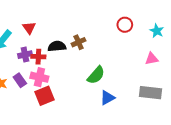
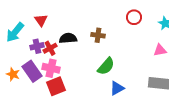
brown cross: (79, 42) -> (98, 35), moved, turned 32
red cross: (38, 57) -> (50, 48), turned -32
purple rectangle: (20, 80) -> (32, 71), size x1.5

